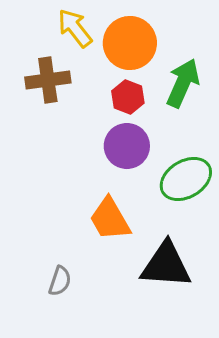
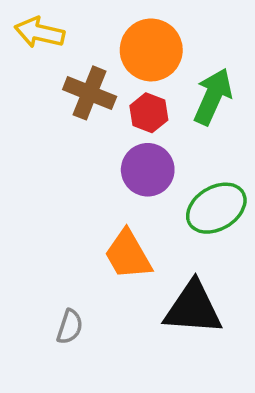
yellow arrow: (75, 28) -> (40, 33), moved, turned -39
brown cross: (48, 80) -> (90, 93), moved, turned 30

